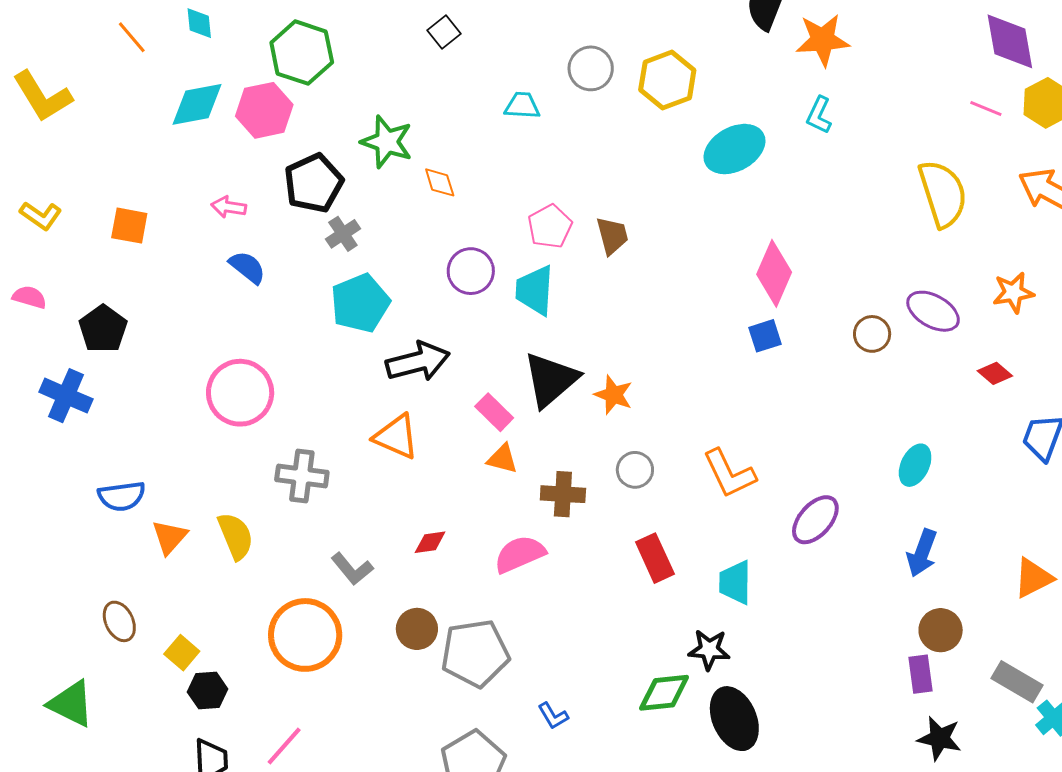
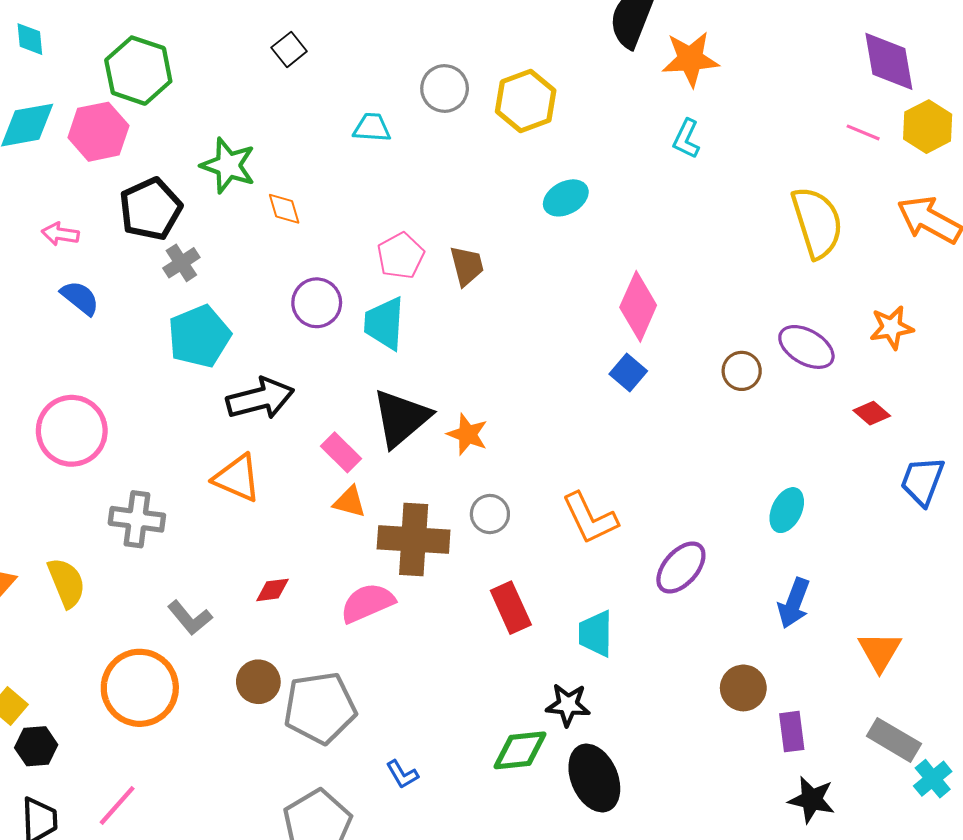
cyan ellipse: (734, 149) -> (566, 198), moved, size x0.7
blue square: (765, 336) -> (628, 372), turned -32
brown cross: (563, 494) -> (414, 539), size x1.5
orange triangle: (1033, 578) -> (880, 651), moved, turned -33
brown circle: (941, 630) -> (743, 688), moved

